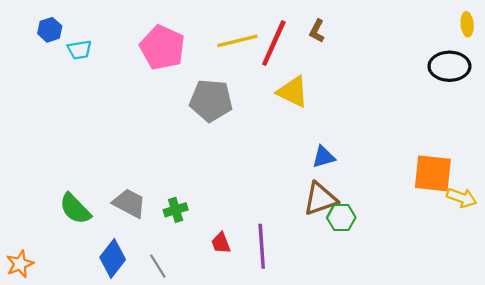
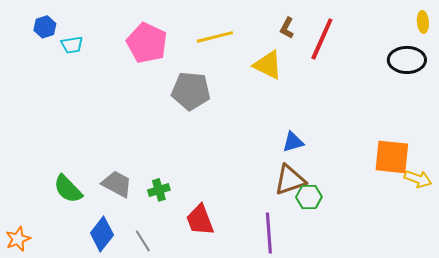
red line: (274, 43) -> (322, 39), moved
yellow triangle: (293, 92) -> (268, 65), moved
red trapezoid: (221, 243) -> (200, 220), size x1.6
purple line: (262, 246) -> (269, 233), moved

